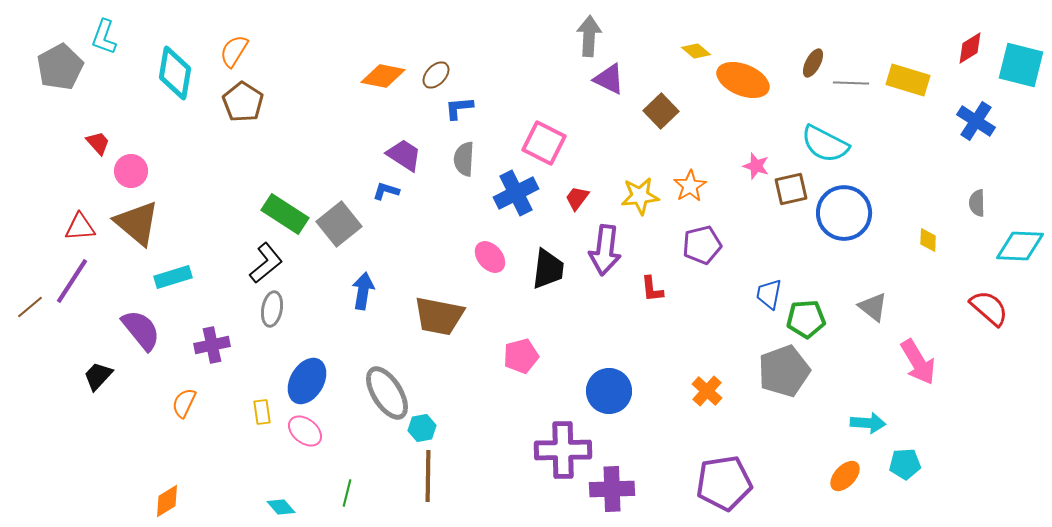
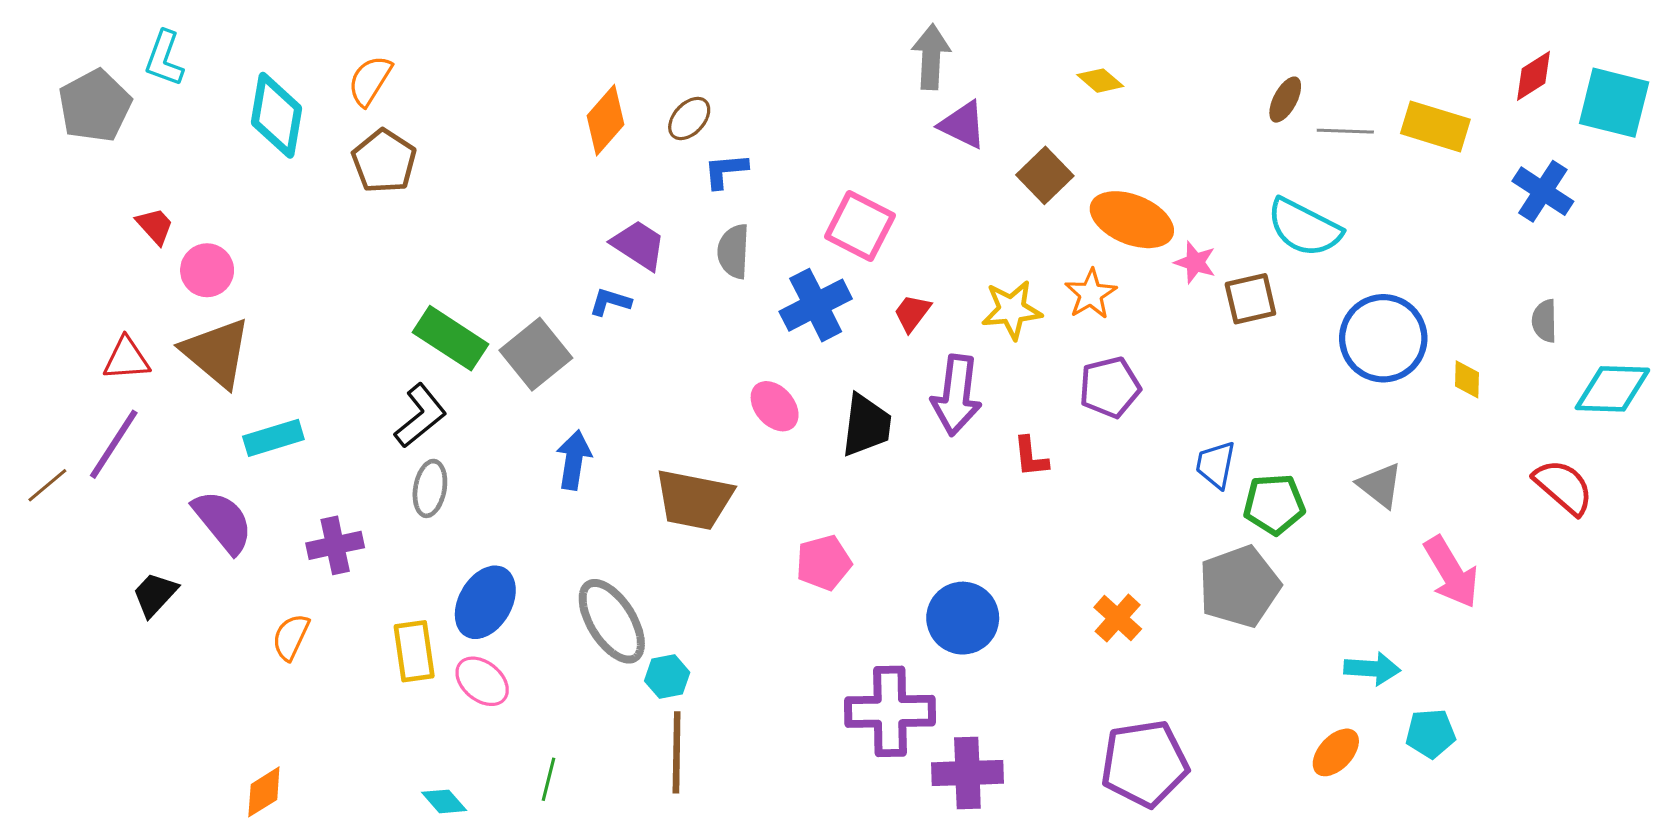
orange diamond: (383, 76) -> (605, 120), turned -60
orange ellipse: (743, 80) -> (1132, 220), moved
blue circle: (844, 213) -> (1383, 338), moved
yellow rectangle: (262, 412) -> (414, 651), size x1.5

